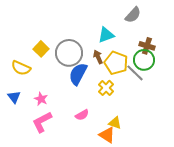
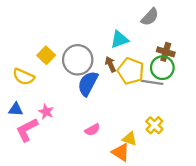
gray line: (135, 73) -> (152, 82), turned -36
yellow cross: (106, 88) -> (154, 125), moved
blue triangle: (14, 97) -> (16, 109), turned -48
pink L-shape: (42, 122) -> (27, 130), moved

